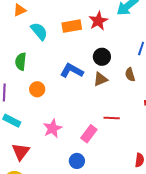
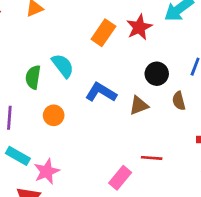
orange rectangle: (72, 26) -> (103, 33), turned -48
cyan semicircle: (39, 31) -> (63, 66), moved
black circle: (102, 57) -> (157, 74), moved
pink star: (53, 128) -> (47, 171), moved

